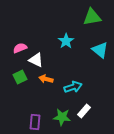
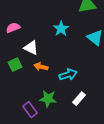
pink semicircle: (20, 48) -> (13, 28), moved
green star: (62, 117) -> (48, 99), moved
purple rectangle: (35, 122) -> (30, 110), turned -42

